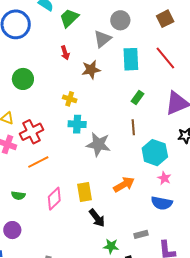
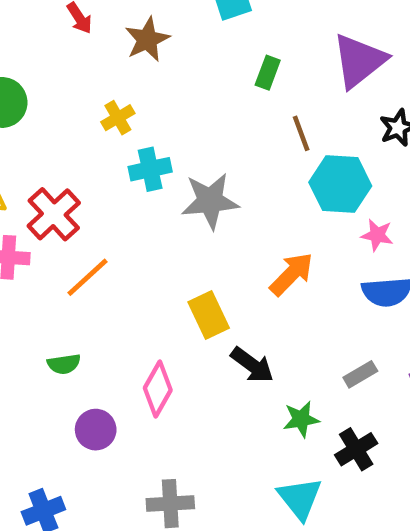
yellow cross: (70, 99) -> (118, 118), turned -32
brown line: (133, 127) -> (301, 133), moved
pink diamond: (54, 199) -> (158, 389), moved
purple circle: (12, 230) -> (96, 430), moved

